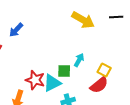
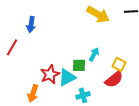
blue arrow: (16, 30) -> (31, 24), turned -35
red star: (35, 80) -> (50, 74), turned 30

